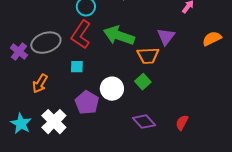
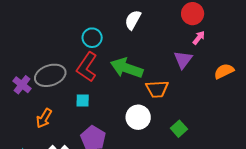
purple triangle: (166, 37) -> (183, 60), moved
green square: (143, 82) -> (179, 129), moved
white circle: (112, 89) -> (138, 117), moved

